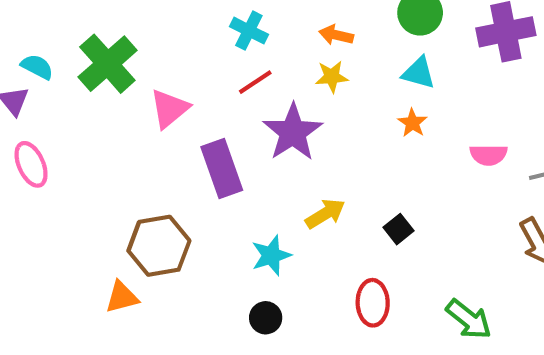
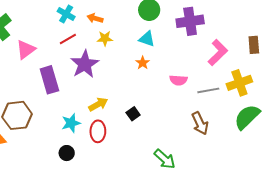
orange arrow: (336, 35) -> (95, 18), moved
red ellipse: (373, 303) -> (98, 131), moved

